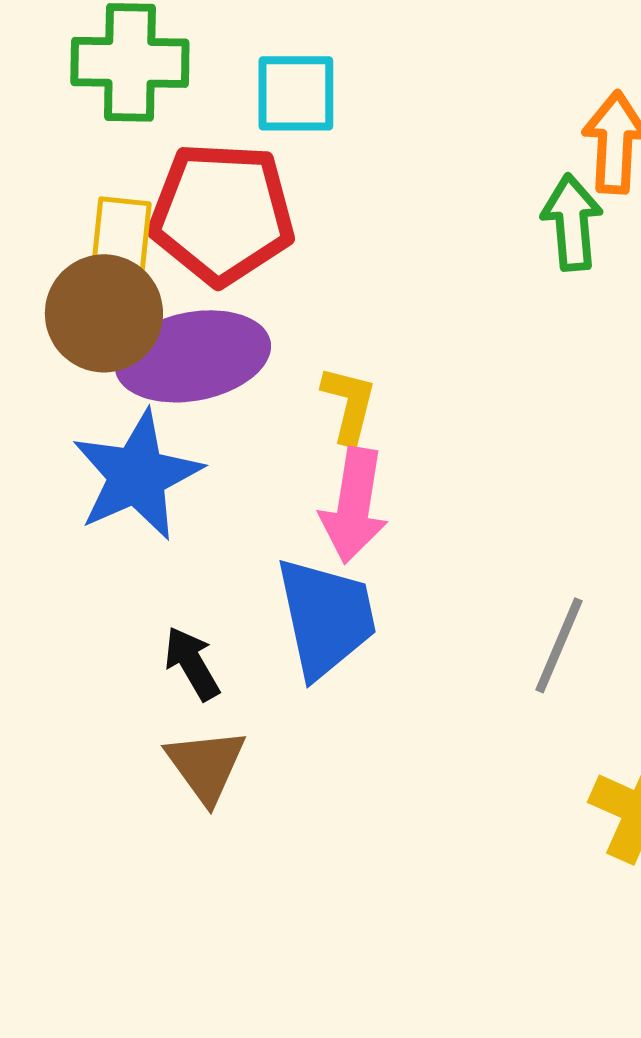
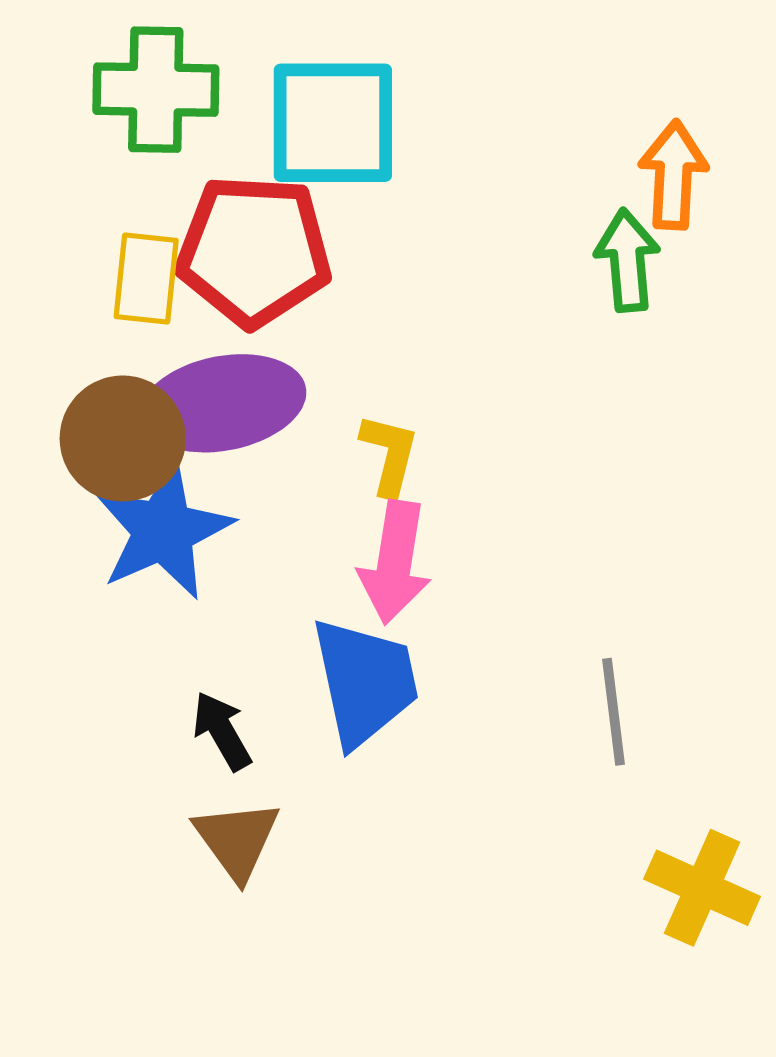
cyan square: (296, 93) -> (333, 123), size x1.5
brown circle: (104, 313) -> (123, 439), moved
gray line: (559, 645) -> (614, 712), turned -30

